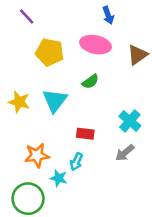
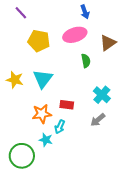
pink ellipse: (95, 45) -> (75, 35), turned -30
green semicircle: (90, 81) -> (86, 61), moved, turned -64
orange star: (37, 155) -> (42, 114), moved

